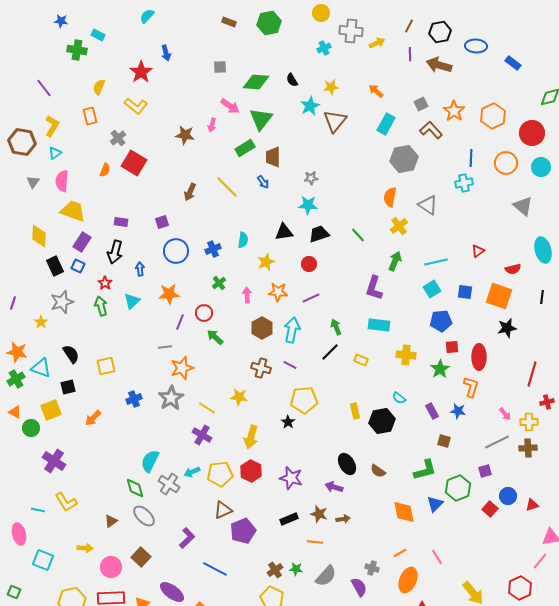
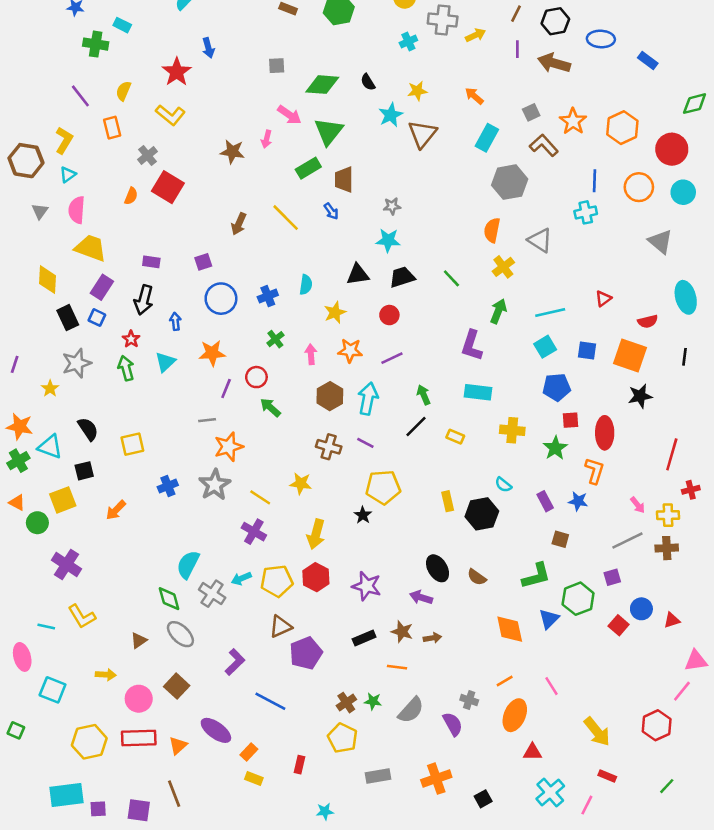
purple line: (44, 88) -> (80, 96), moved

